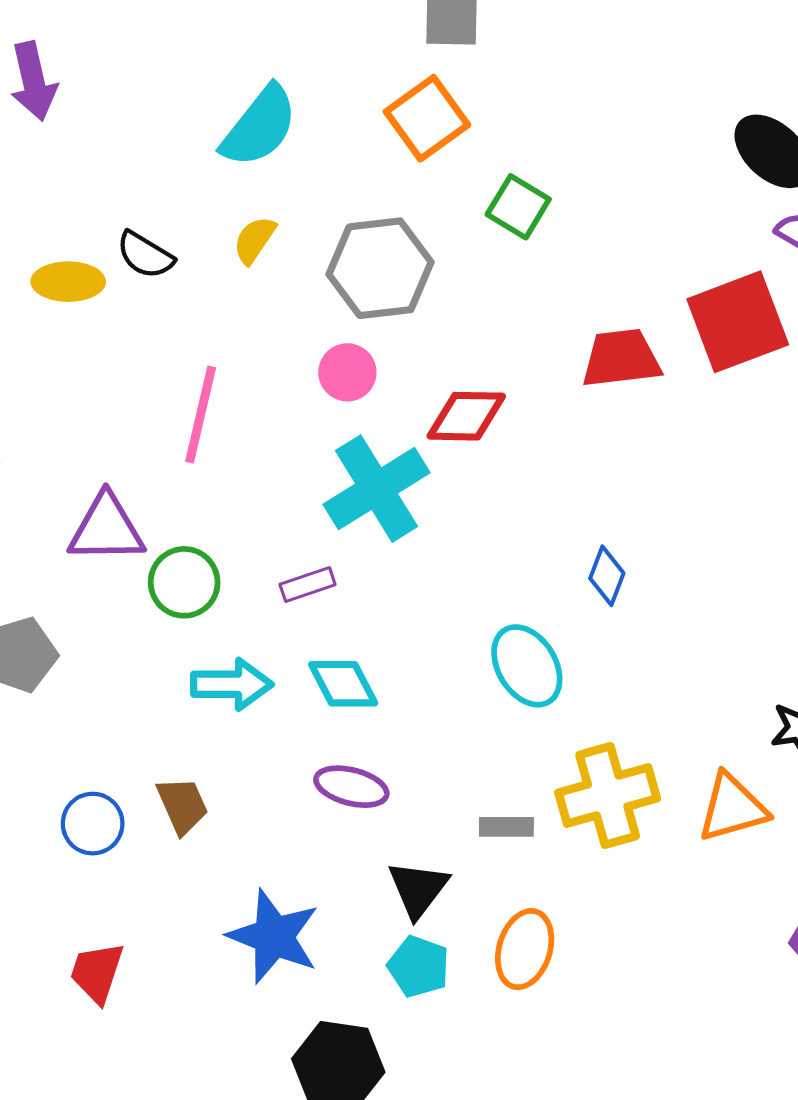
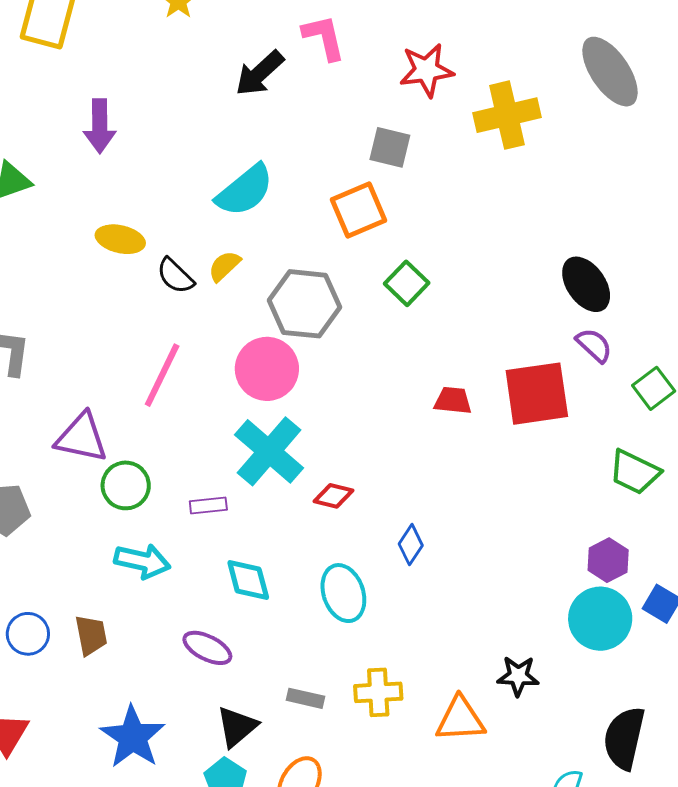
black semicircle: (145, 255) -> (175, 276), moved
yellow ellipse: (68, 282) -> (120, 239), moved
red trapezoid: (621, 358) -> (453, 401), size x0.7
pink circle: (347, 372) -> (267, 369), size x1.6
red diamond: (466, 416) -> (334, 496), moved, size x0.7
cyan cross: (376, 489) -> (269, 451), turned -30
cyan diamond: (343, 684) -> (248, 580), moved
yellow cross: (608, 796) -> (378, 692), size x0.7

